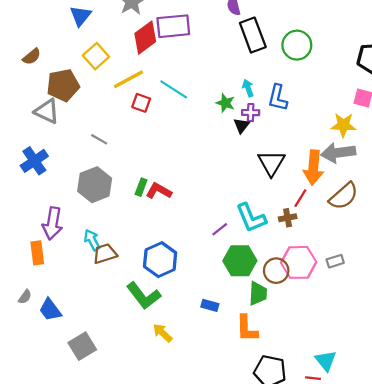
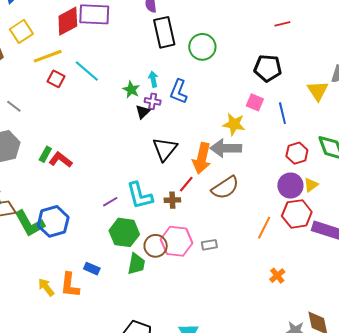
green L-shape: (144, 296) -> (29, 224), moved
orange L-shape: (247, 329) -> (70, 285), moved

